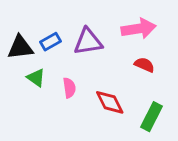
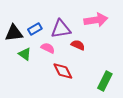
red semicircle: (144, 65) -> (78, 45), moved
pink semicircle: (69, 88) -> (48, 48), moved, turned -56
red diamond: (110, 102) -> (63, 71), moved

